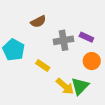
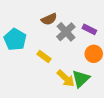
brown semicircle: (38, 22) -> (49, 19), moved
gray cross: (63, 40) -> (66, 32), turned -36

